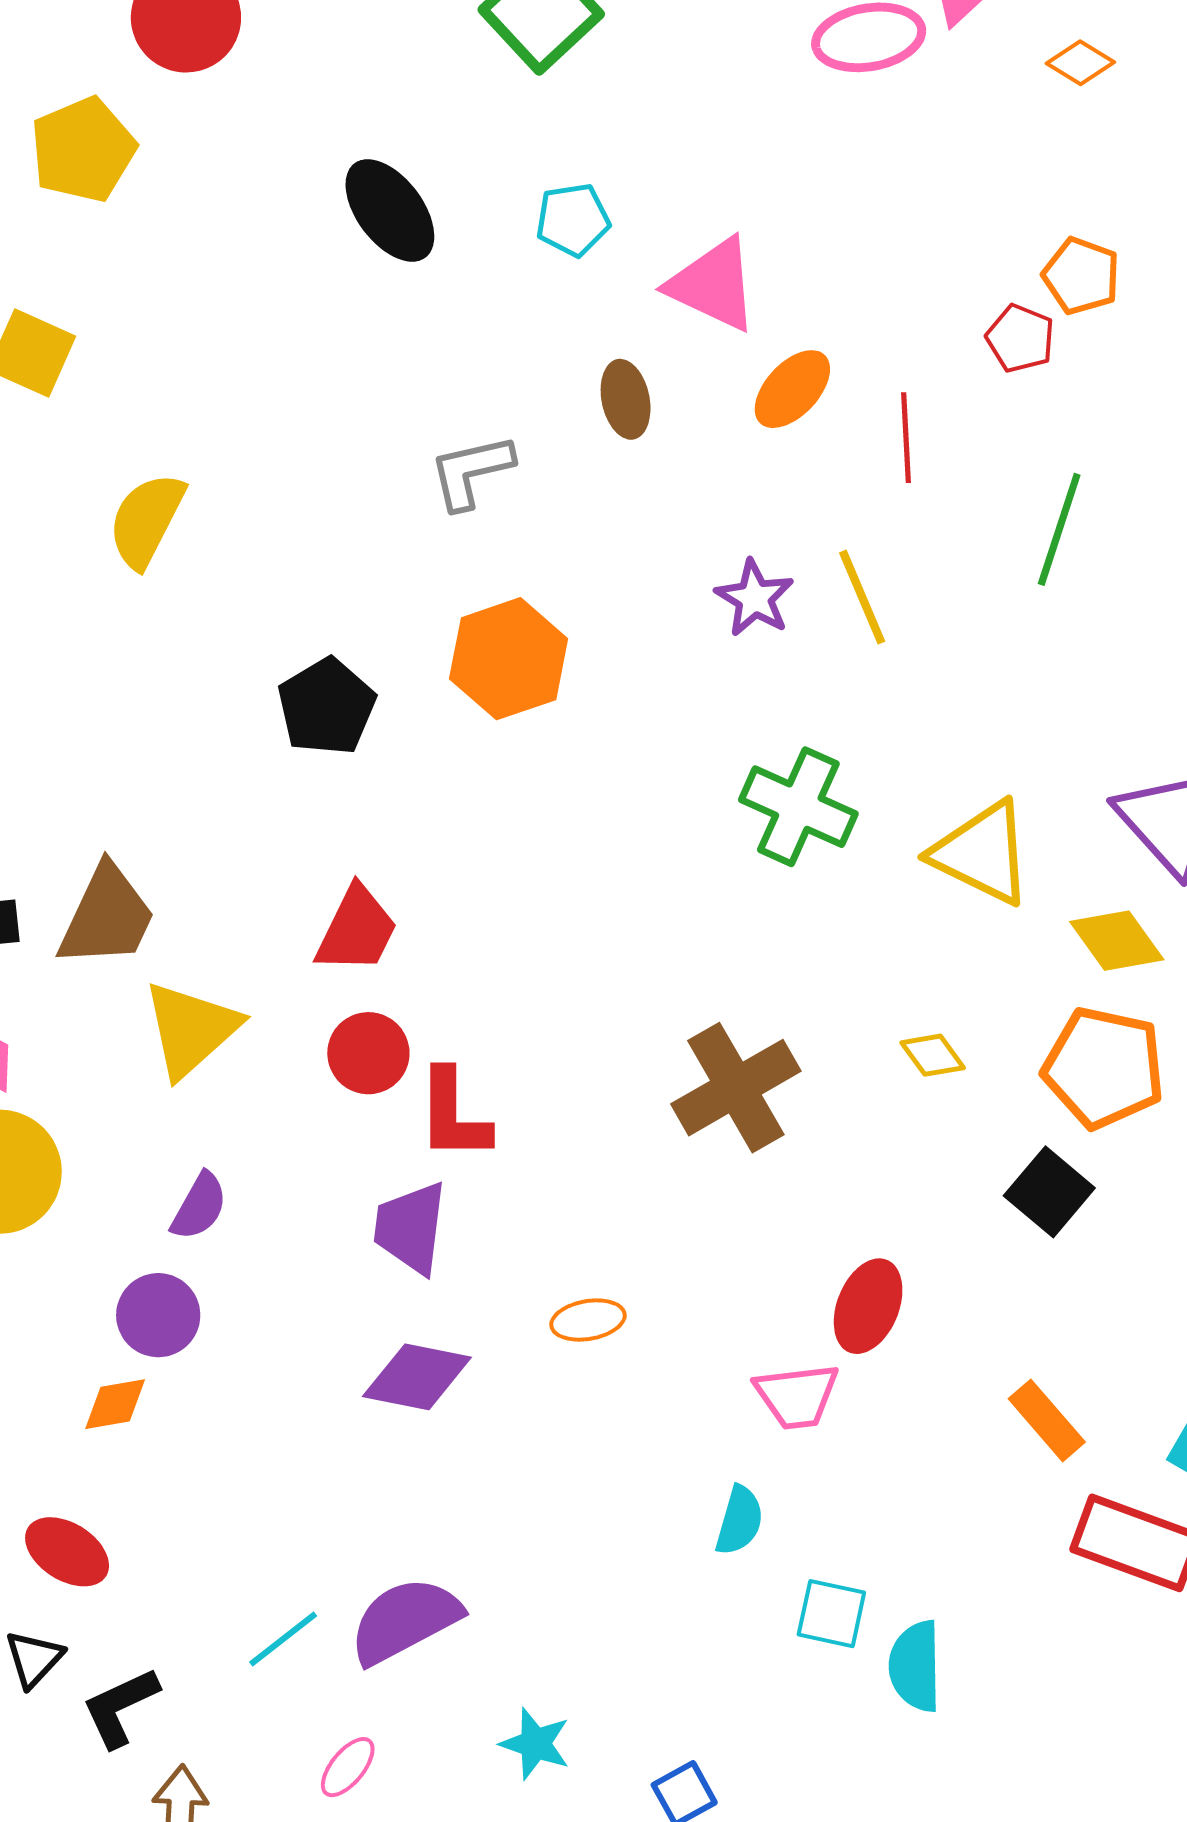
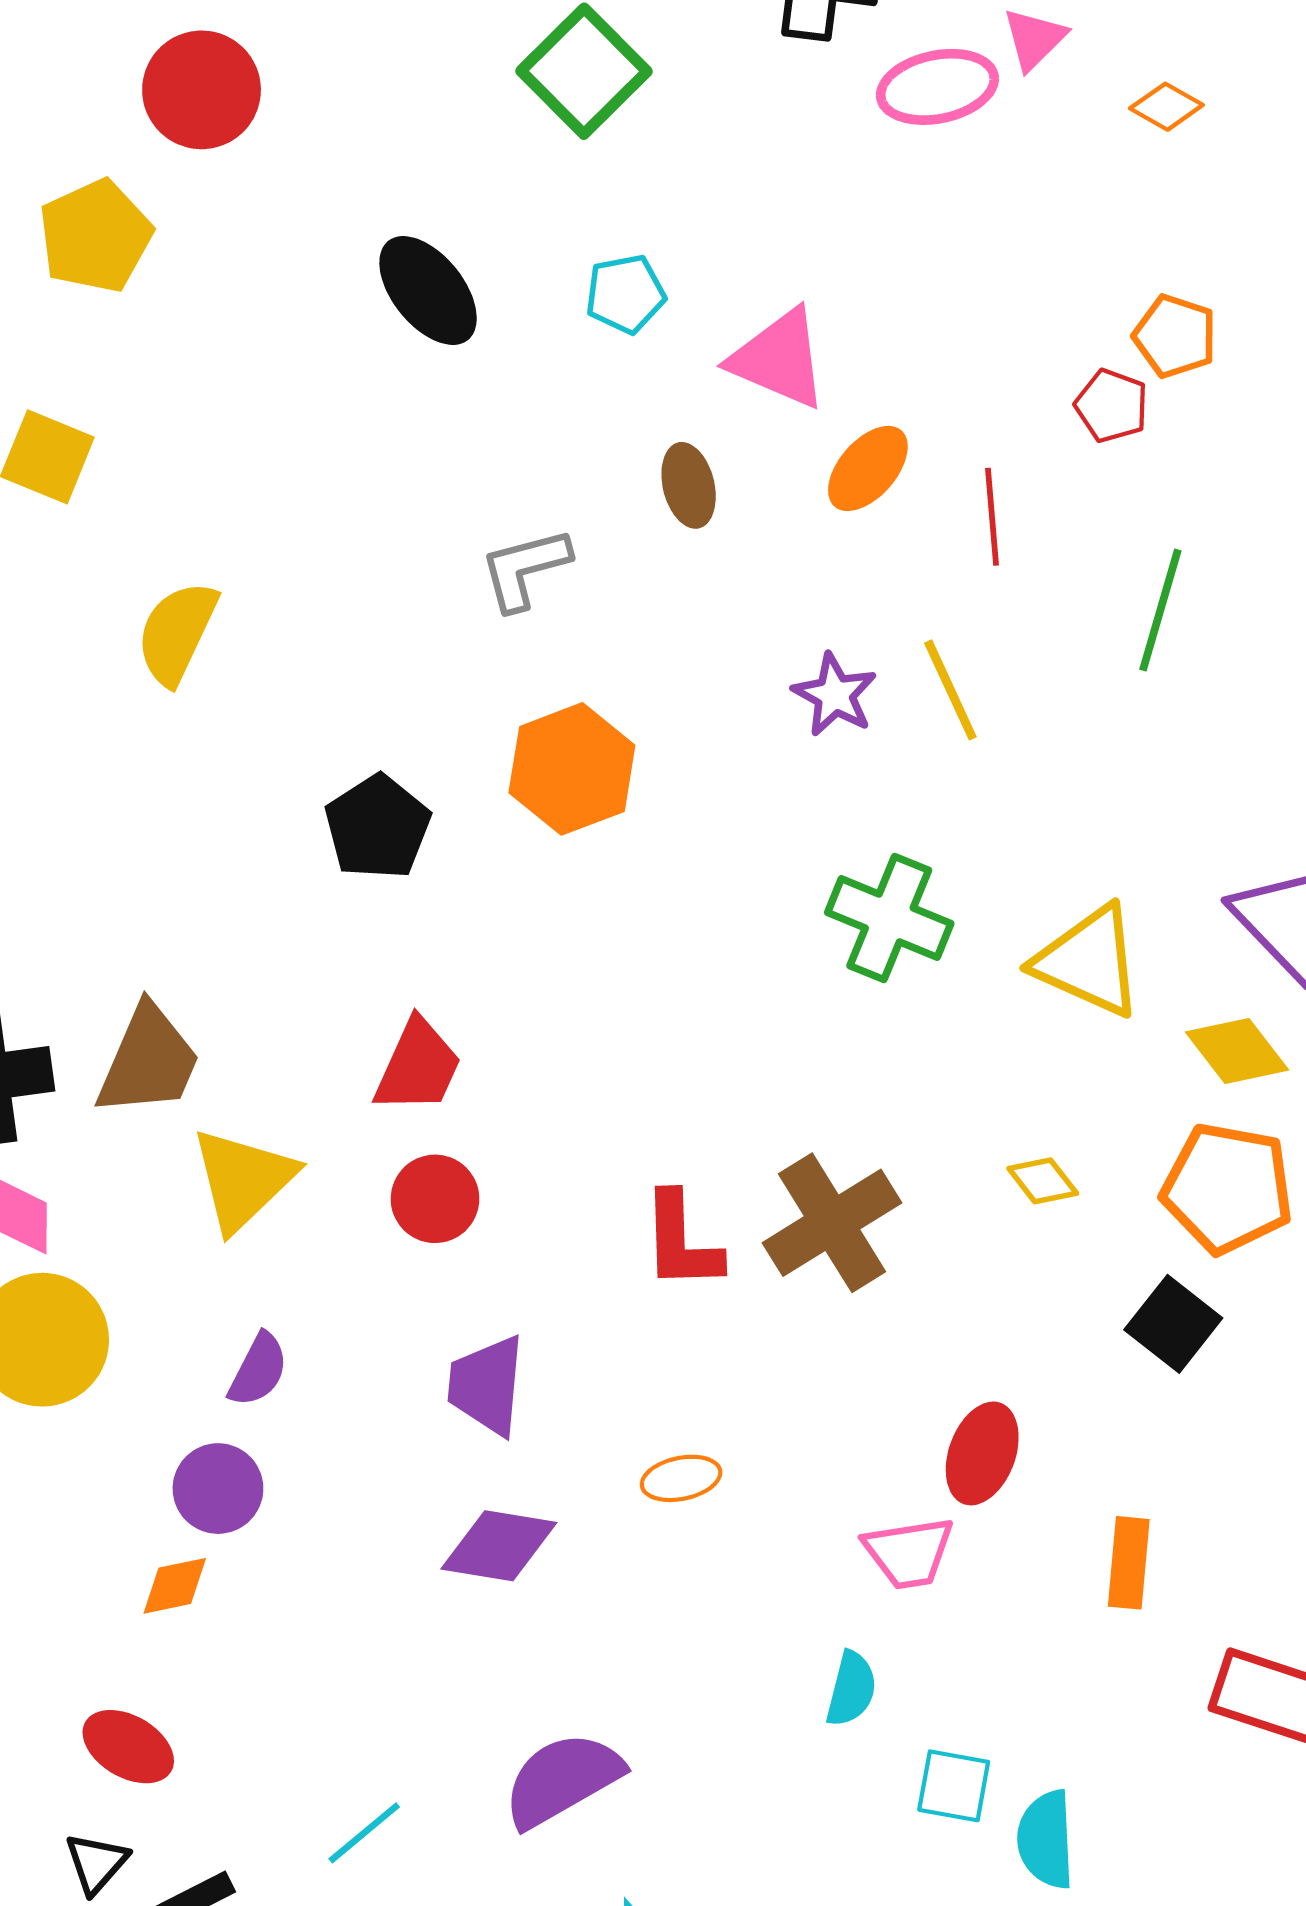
red L-shape: (453, 1115) -> (681, 1241), moved
orange rectangle: (1047, 1420) -> (1129, 1563), moved, turned 48
purple semicircle: (405, 1620) -> (562, 1780), moved

